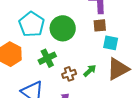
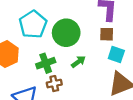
green arrow: (90, 71) -> (78, 62), moved
brown cross: (69, 74) -> (54, 84), moved

